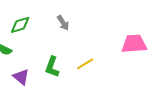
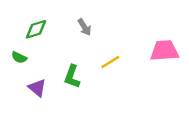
yellow line: (85, 64) -> (110, 62), moved

